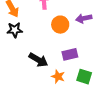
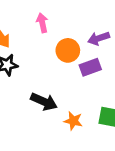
purple rectangle: (70, 54) -> (90, 67), moved

